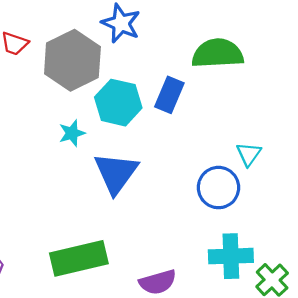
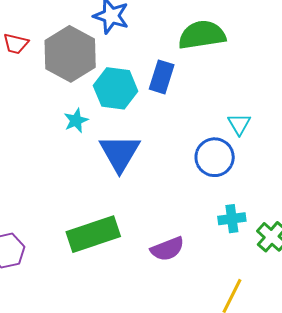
cyan cross: (231, 256) -> (232, 219), size x0.7

